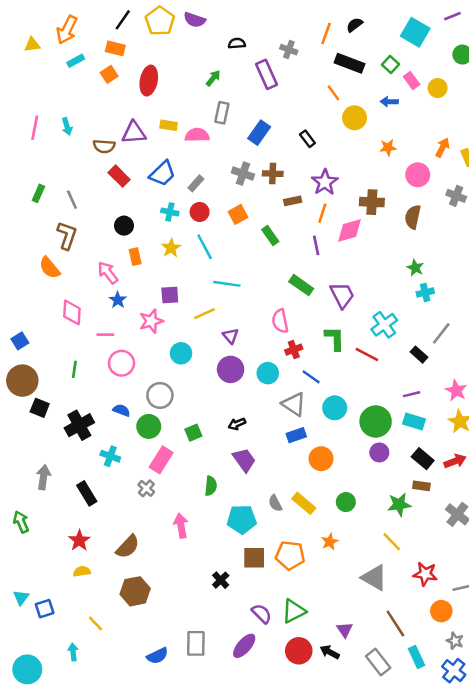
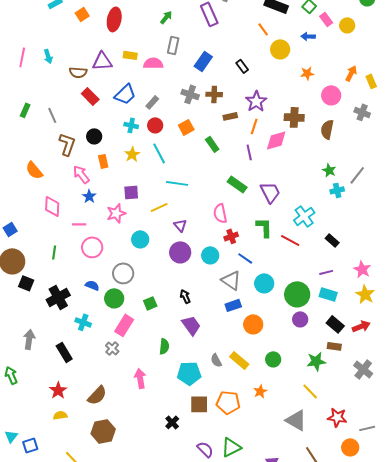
brown L-shape: (67, 236) -> (67, 144), moved
gray line: (441, 333) -> (357, 175), moved
black arrow: (237, 424) -> (185, 296), turned 88

